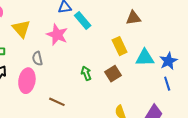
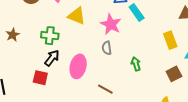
yellow triangle: (21, 29) -> (77, 16), turned -30
gray semicircle: (37, 58) -> (107, 48), moved
brown square: (113, 74) -> (174, 74), moved

